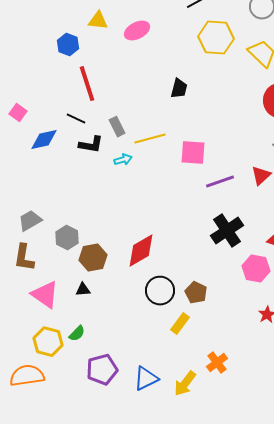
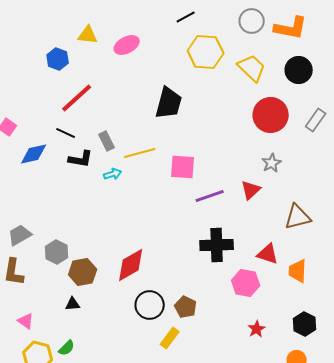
red line: (87, 84) -> (77, 98), turned 66
black trapezoid: (179, 89) -> (169, 103), size x1.6
black cross: (227, 231) -> (217, 245), turned 32
pink triangle: (45, 295) -> (26, 321), moved, size x0.6

